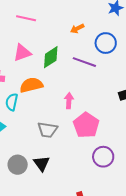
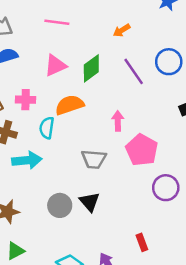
blue circle: (106, 43) -> (169, 62), moved
purple line: (84, 62) -> (134, 71), turned 40

